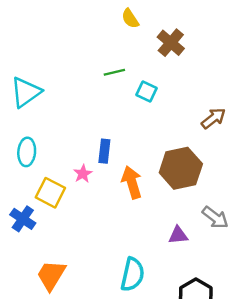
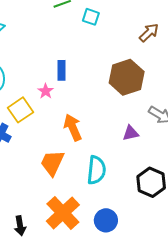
orange arrow: (132, 182) -> (73, 127), moved
yellow square: (50, 193) -> (21, 110), turned 35
orange trapezoid: (51, 275) -> (52, 163), moved

